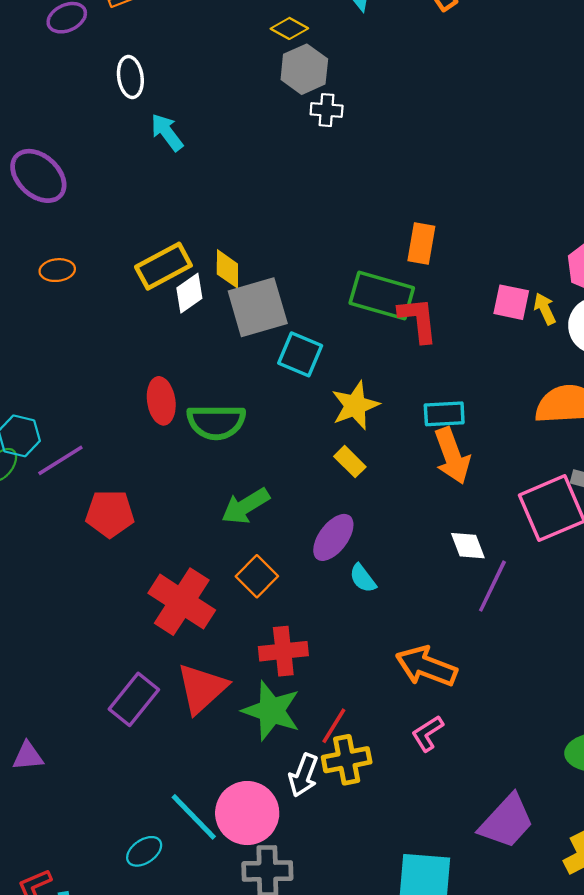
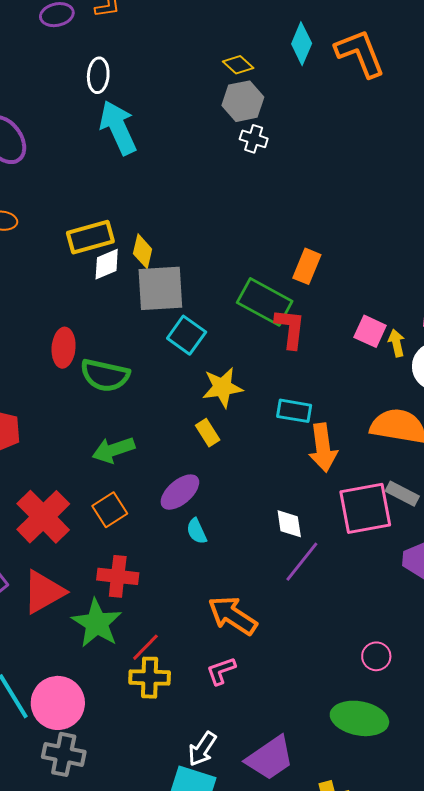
cyan arrow: (167, 132) -> (118, 128), size x1.6
orange arrow: (452, 456) -> (323, 448), moved
white arrow: (303, 775) -> (202, 749), moved

